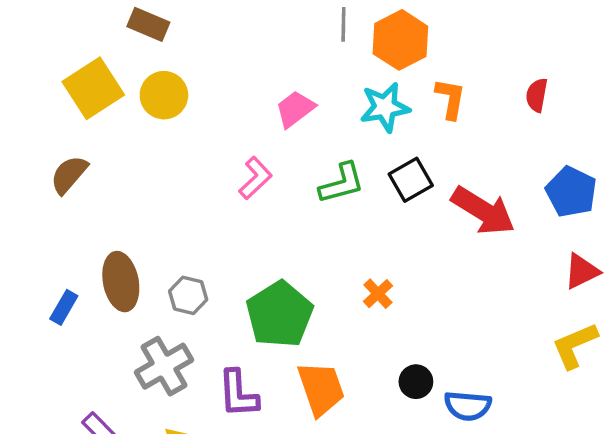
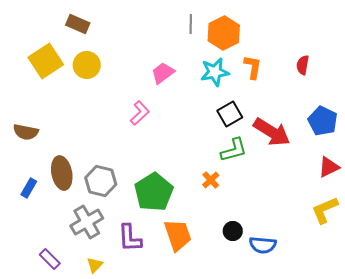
brown semicircle: (69, 175) -> (26, 132), moved, turned -120
green L-shape: (342, 183) -> (234, 150), moved
gray hexagon: (188, 295) -> (101, 181), size x1.4

